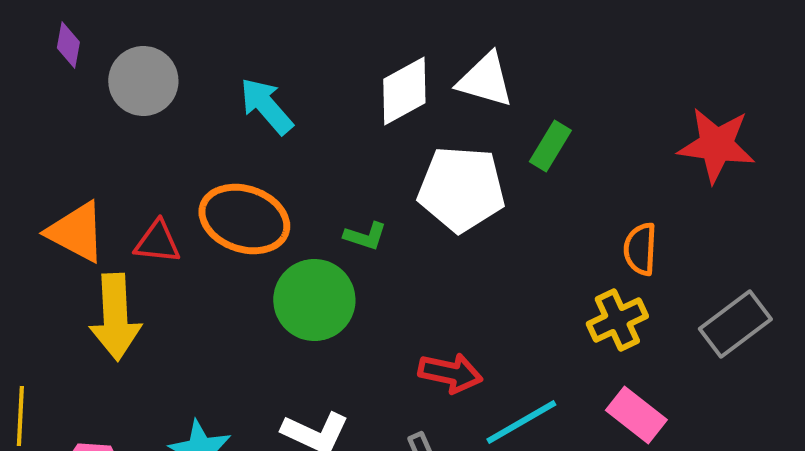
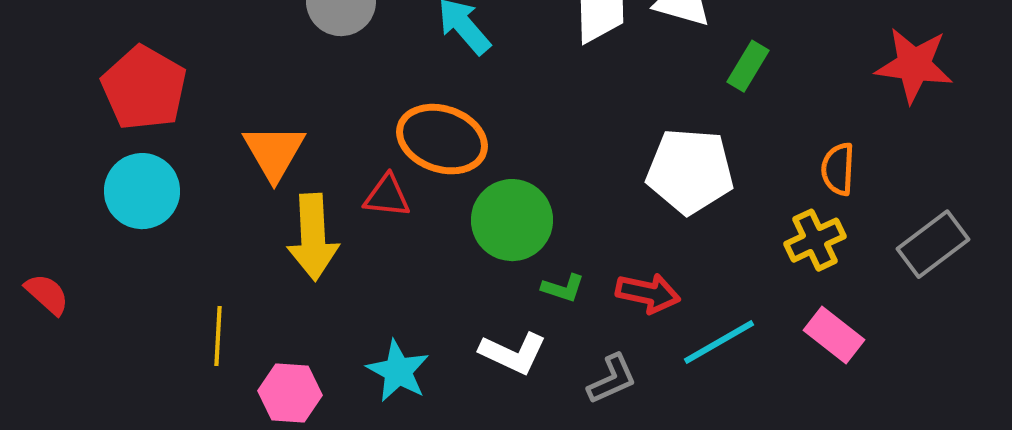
white pentagon: (461, 189) -> (690, 171), moved
orange triangle: (76, 232) -> (274, 152), turned 32
green L-shape: (365, 236) -> (563, 288), moved
red triangle: (157, 242) -> (387, 196), moved

